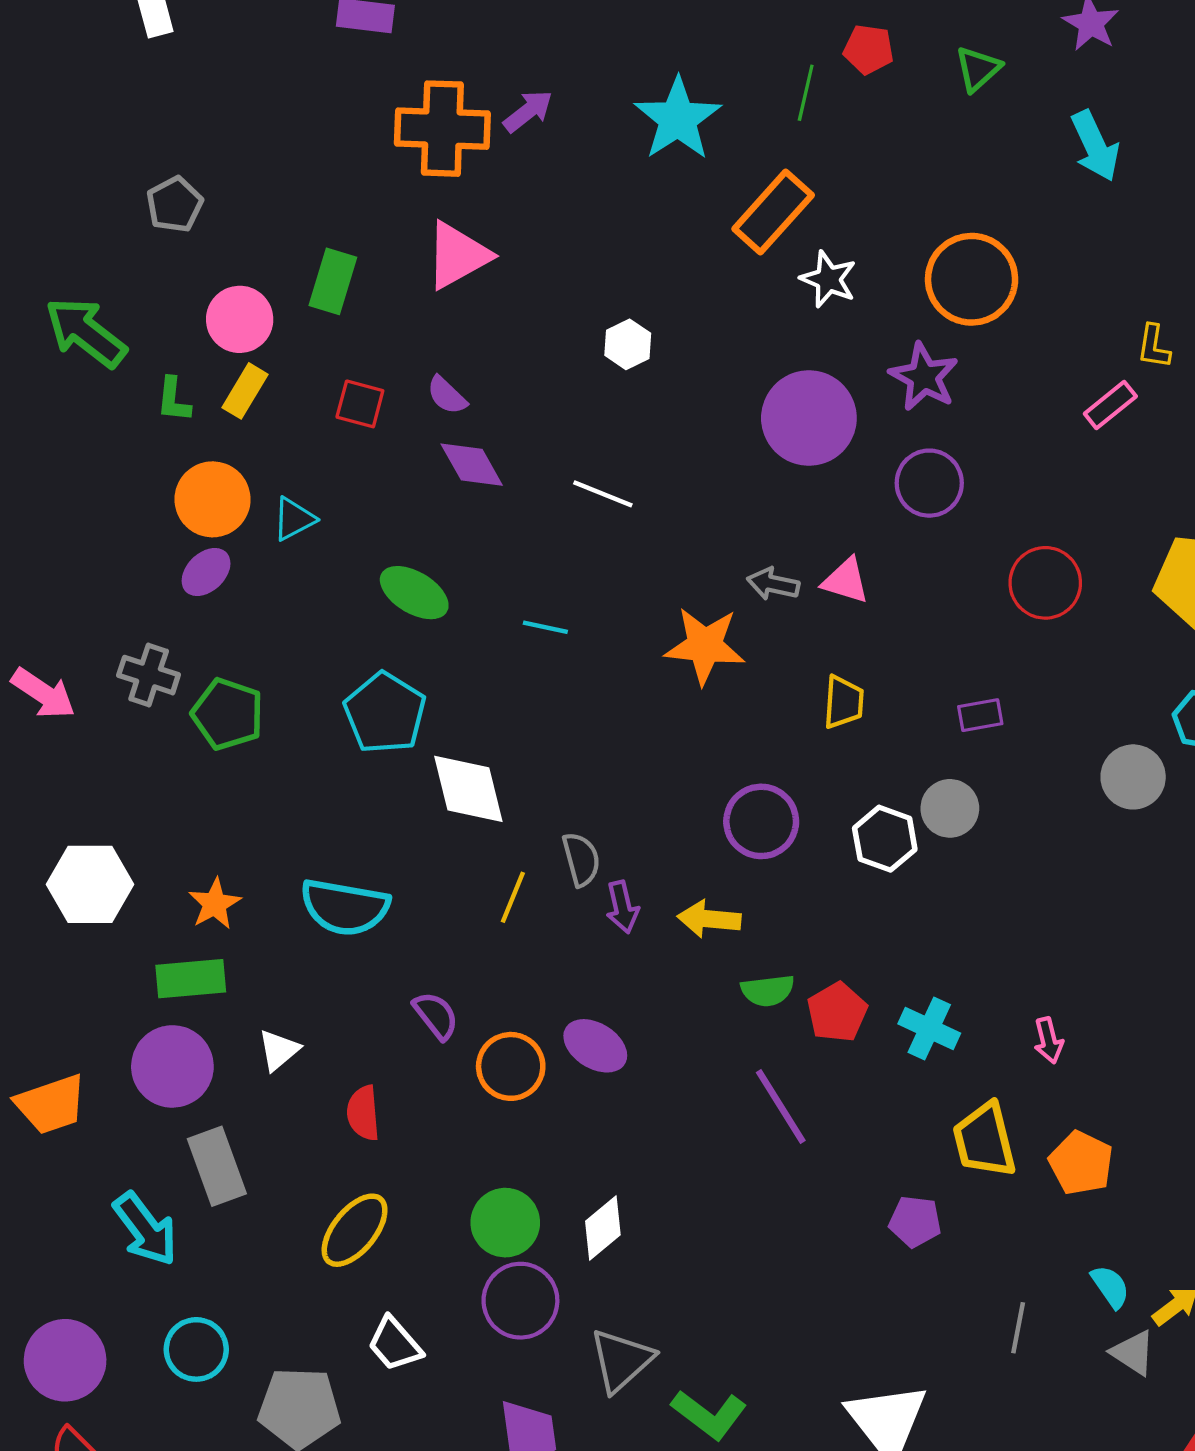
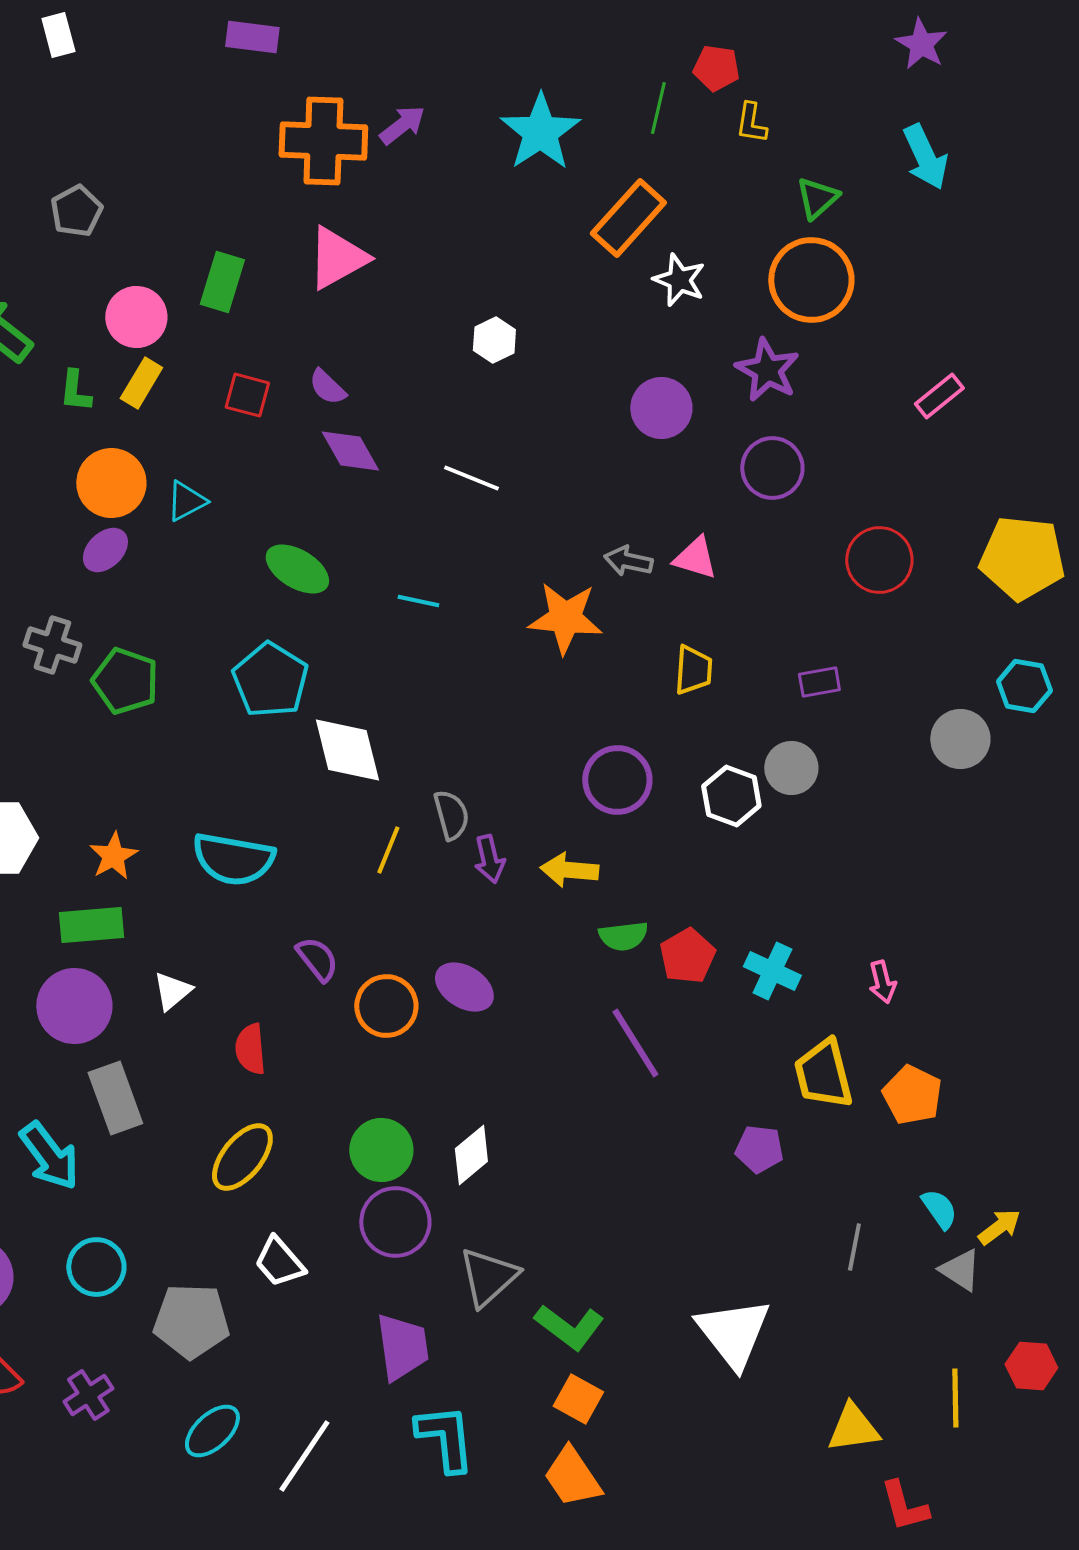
green triangle: (978, 69) -> (817, 198), moved
yellow L-shape: (1154, 346) -> (751, 123), moved
purple circle: (809, 418) -> (661, 408), size x0.7

